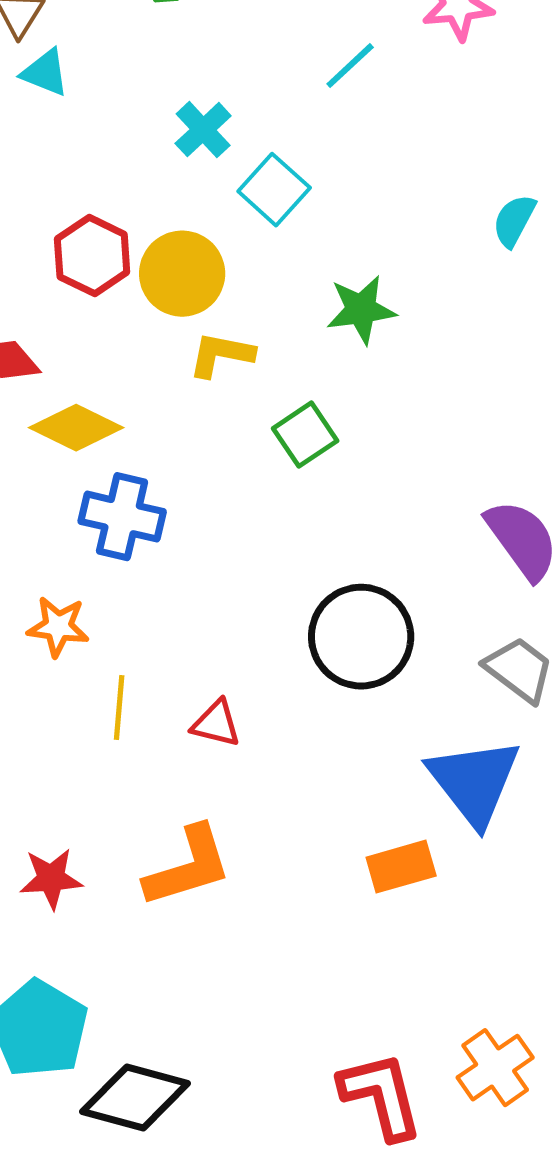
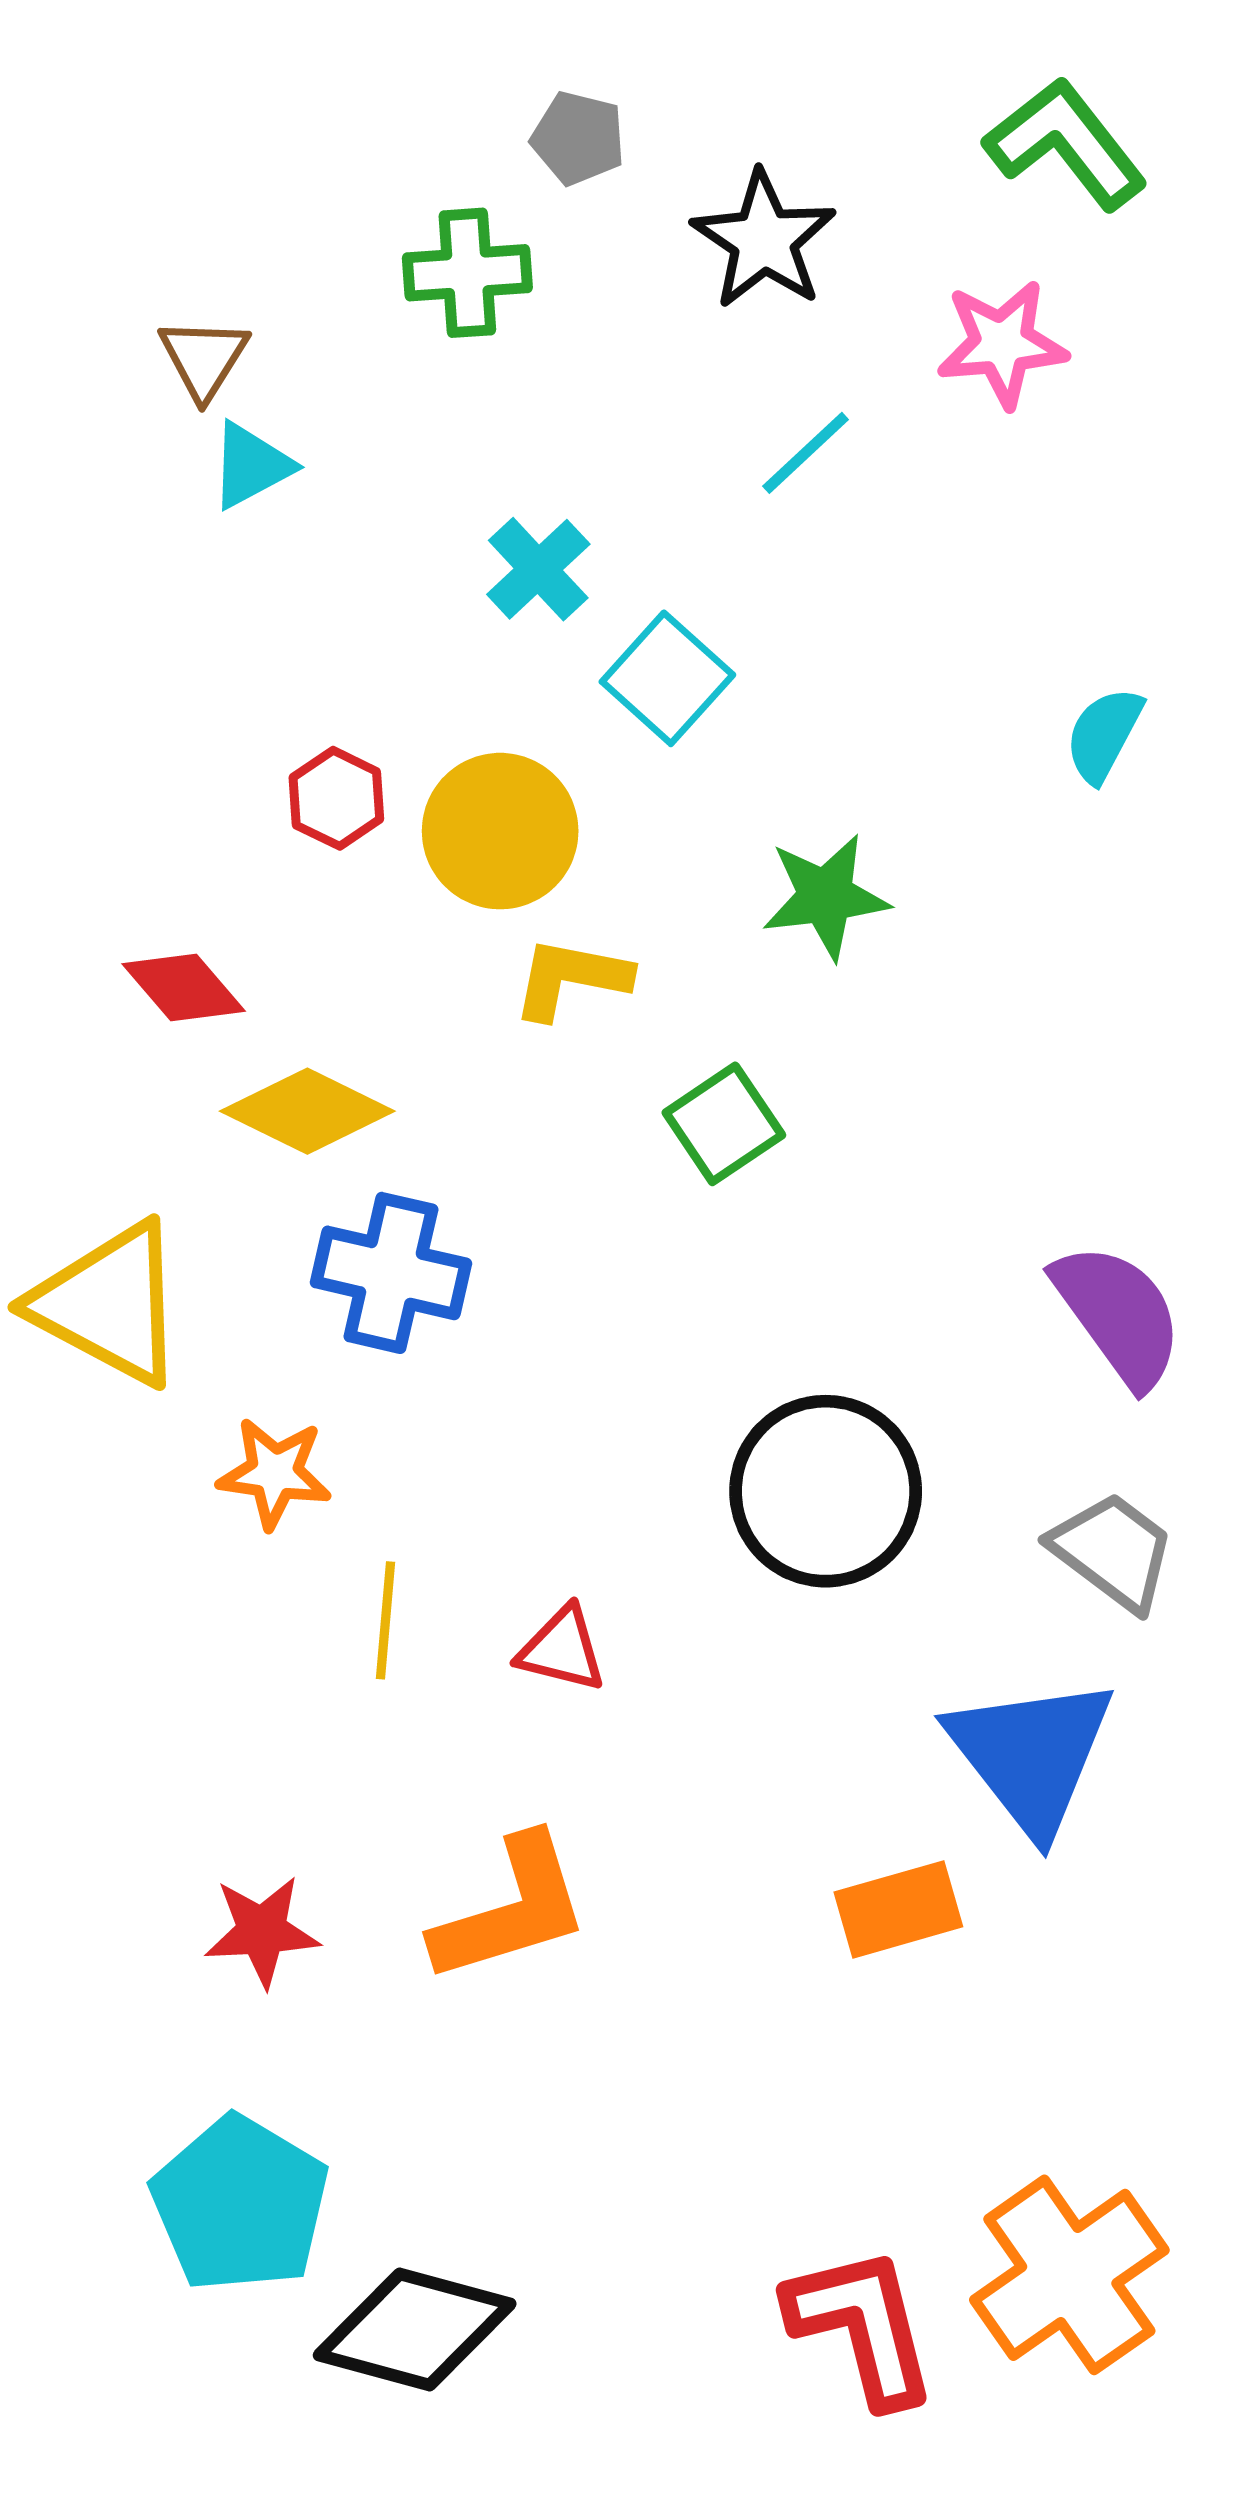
cyan triangle: (45, 73) -> (251, 466), turned -50
red hexagon: (92, 256) -> (336, 798), size x0.7
orange cross: (495, 1068) -> (1069, 2275), size x1.4

